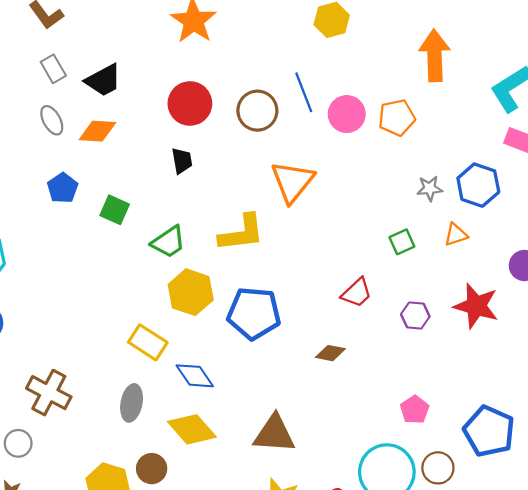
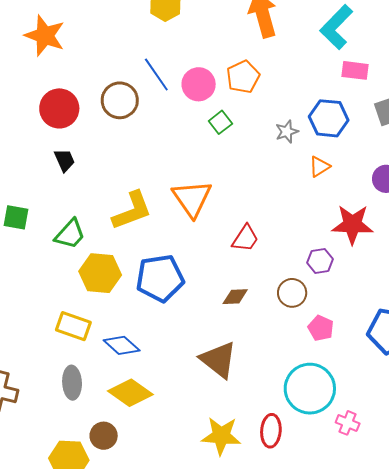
orange triangle: (292, 182) -> (192, 199), moved
green square: (402, 242) -> (220, 122), moved
purple hexagon: (415, 315) -> (320, 261), moved
brown triangle: (274, 434) -> (218, 360), moved, turned 48
brown circle: (438, 468) -> (292, 293), moved

